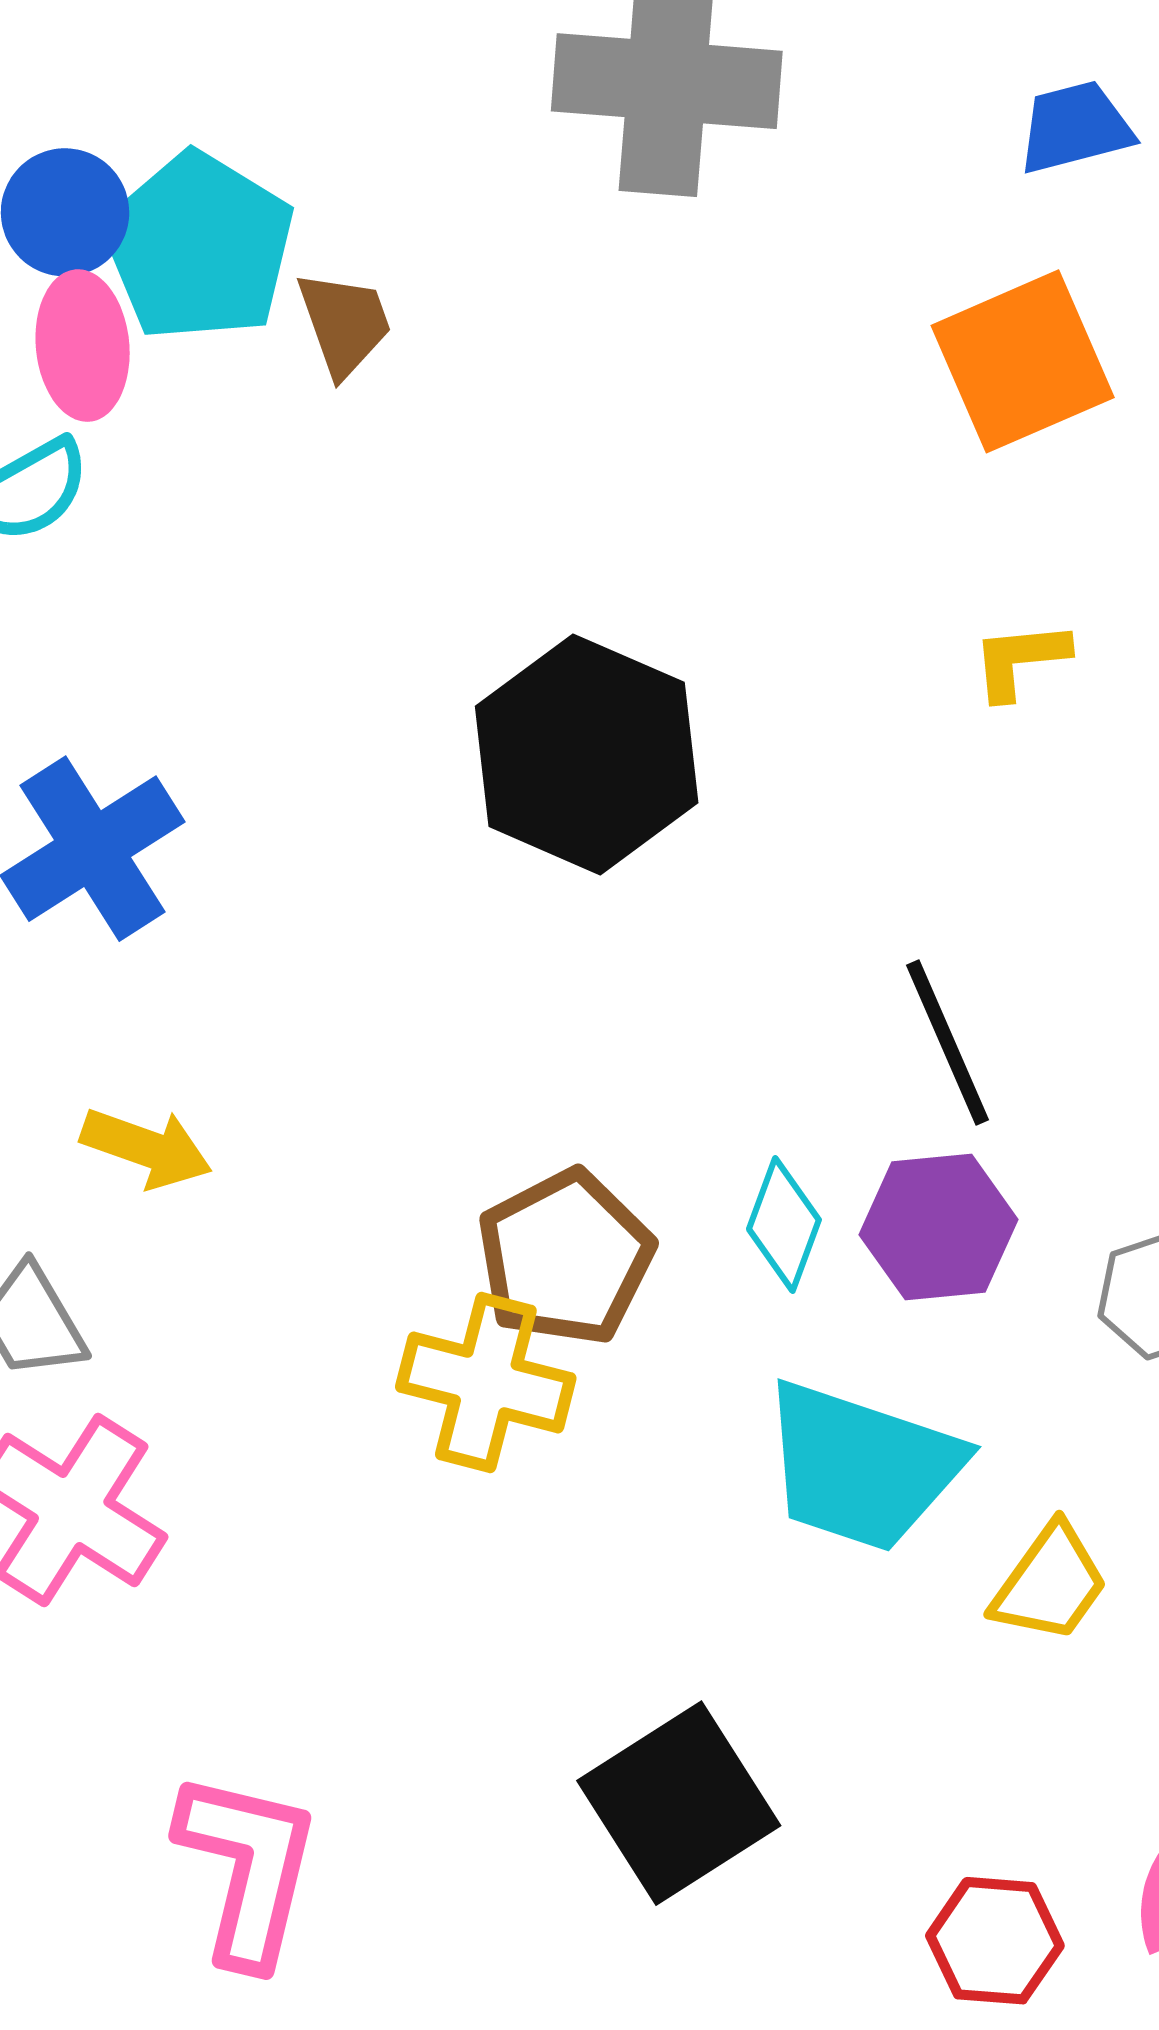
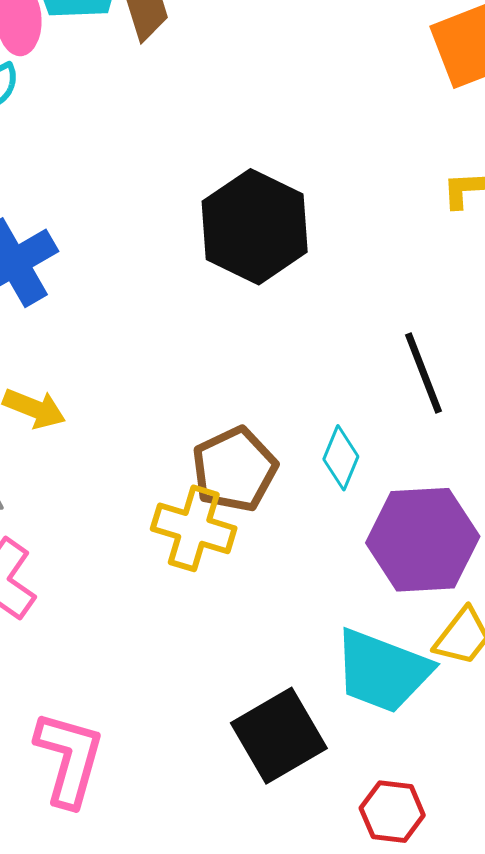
purple hexagon: (938, 1227) -> (423, 540), moved, size x1.5
cyan trapezoid: (862, 1466) -> (382, 671), moved
red hexagon: (995, 1941) -> (392, 812), moved

